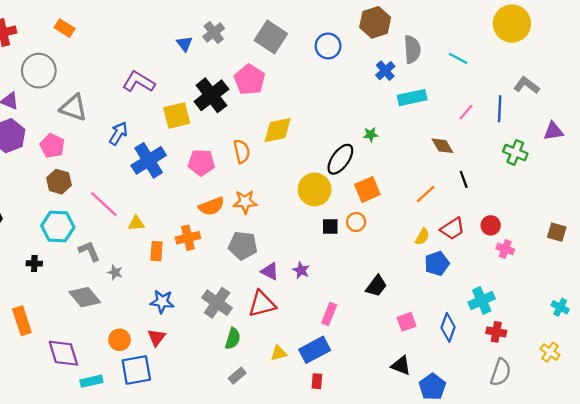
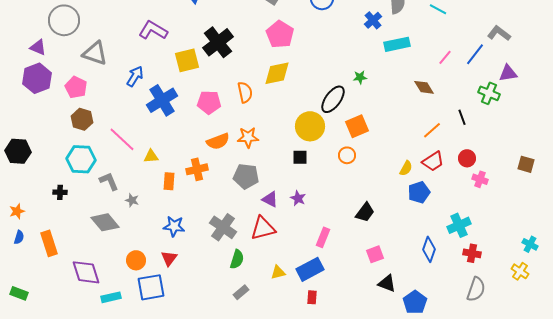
pink pentagon: (250, 80) -> (280, 34), moved
blue line: (500, 109) -> (475, 54), turned 35
purple triangle: (553, 131) -> (508, 73), moved
black line: (464, 179) -> (462, 117), moved
orange line: (426, 194) -> (432, 130), moved
black square: (330, 226) -> (300, 157), moved
cyan cross: (560, 307) -> (530, 244), moved
pink square: (407, 322) -> (375, 254), moved

